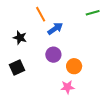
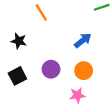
blue arrow: (55, 29) -> (83, 40), moved
purple circle: (53, 55) -> (51, 69), moved

